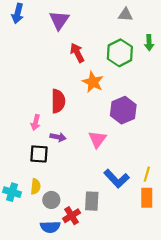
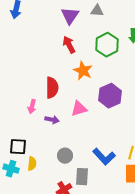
gray triangle: (125, 15) -> (97, 11), moved
purple triangle: (59, 20) -> (70, 16), moved
pink triangle: (97, 139) -> (79, 109), moved, turned 36
black square: (39, 154) -> (18, 147), moved
gray circle: (51, 200) -> (65, 156), moved

